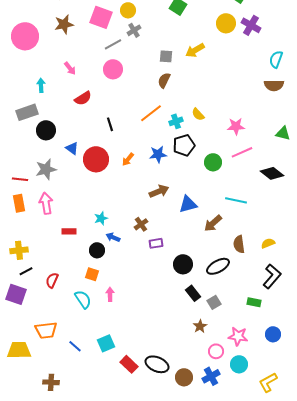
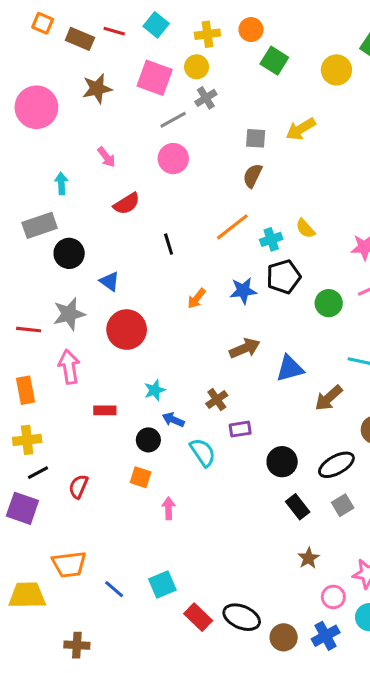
yellow circle: (226, 23) -> (336, 70), moved
red circle: (96, 159) -> (127, 330), moved
orange rectangle: (19, 203) -> (26, 390), moved
cyan semicircle: (83, 299) -> (203, 452), moved
gray square: (214, 302) -> (343, 505), moved

